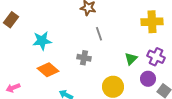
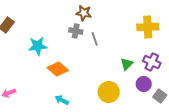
gray cross: (84, 58) -> (76, 31), moved
orange diamond: (48, 70) -> (58, 69), moved

